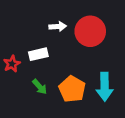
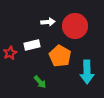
green arrow: (40, 87) -> (40, 82), moved
orange pentagon: (72, 89) -> (60, 56), moved

